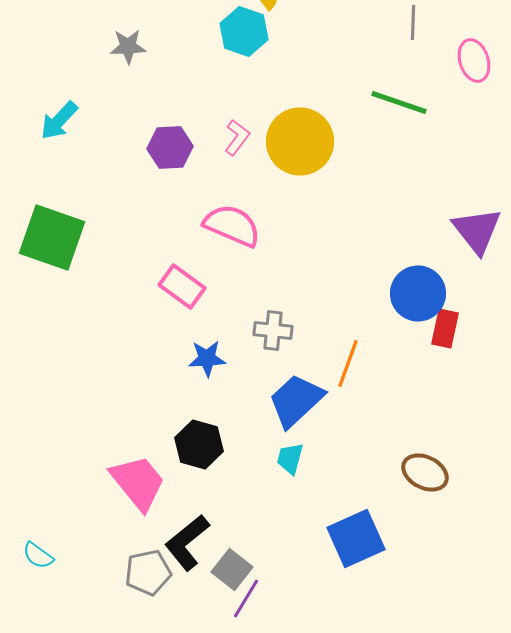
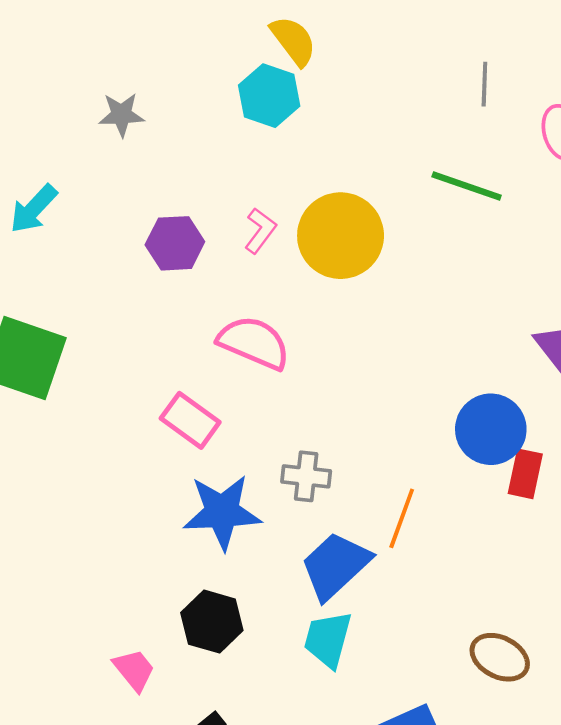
blue star: (207, 358) -> (222, 512), size x1.6
cyan trapezoid: (290, 458) -> (328, 639), size x1.4
pink trapezoid: (138, 482) -> (134, 670), size x0.6

